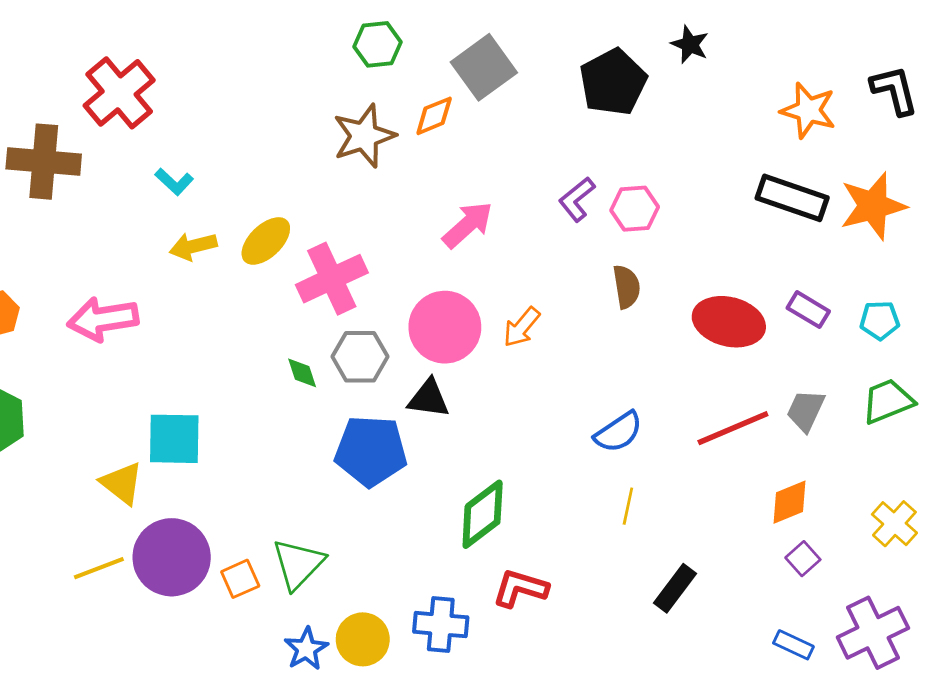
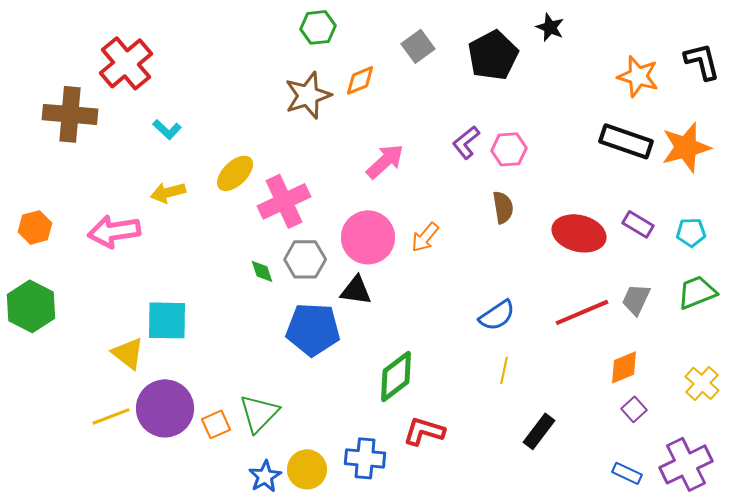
gray square: (484, 67) -> (418, 46), moved, size x0.7
yellow arrow: (193, 246) -> (168, 192), moved

